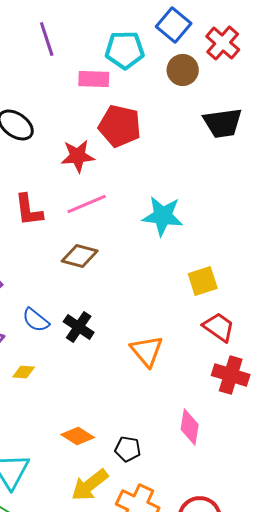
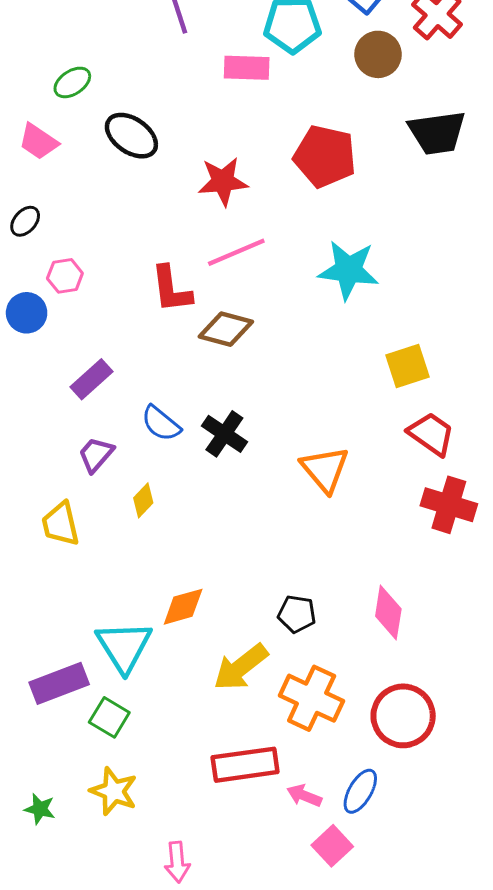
red pentagon: (120, 126) -> (325, 156), moved
red L-shape: (29, 210) -> (171, 289), moved
yellow diamond: (24, 372) -> (143, 500), turned -50
pink diamond: (190, 427) -> (388, 613), moved
orange diamond: (78, 436) -> (183, 607), moved, turned -48

